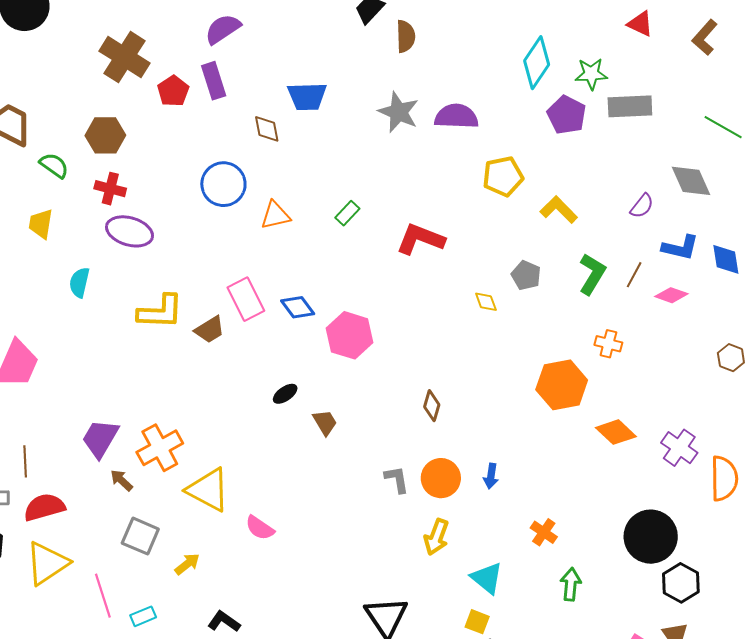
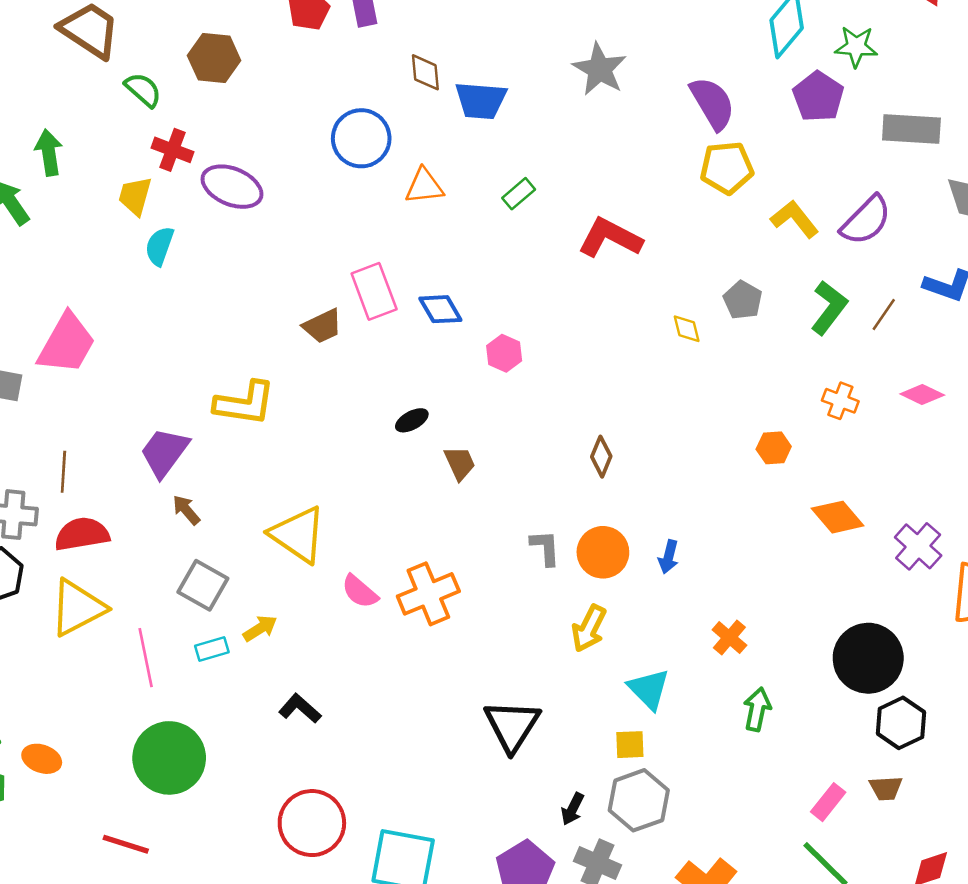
blue trapezoid: (307, 96) -> (481, 100), moved
gray rectangle: (630, 106) -> (911, 129), moved
purple semicircle: (456, 116) -> (712, 103), moved, turned 51
red cross: (110, 189) -> (173, 150), moved
purple semicircle: (642, 206) -> (866, 220), moved, size x1.6
yellow trapezoid: (41, 224) -> (135, 196), moved
pink diamond: (671, 295) -> (922, 394), moved
yellow L-shape: (160, 312) -> (245, 403), moved
pink hexagon: (350, 335) -> (504, 353), size x0.6
orange hexagon: (562, 385) -> (774, 448), size x0.5
orange cross: (160, 448) -> (428, 594), moved
cyan rectangle: (143, 616) -> (212, 649), moved
yellow square: (477, 622) -> (630, 745), turned -30

